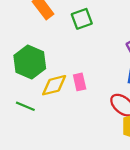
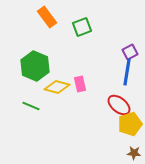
yellow diamond: (54, 85) -> (57, 87), turned 30

